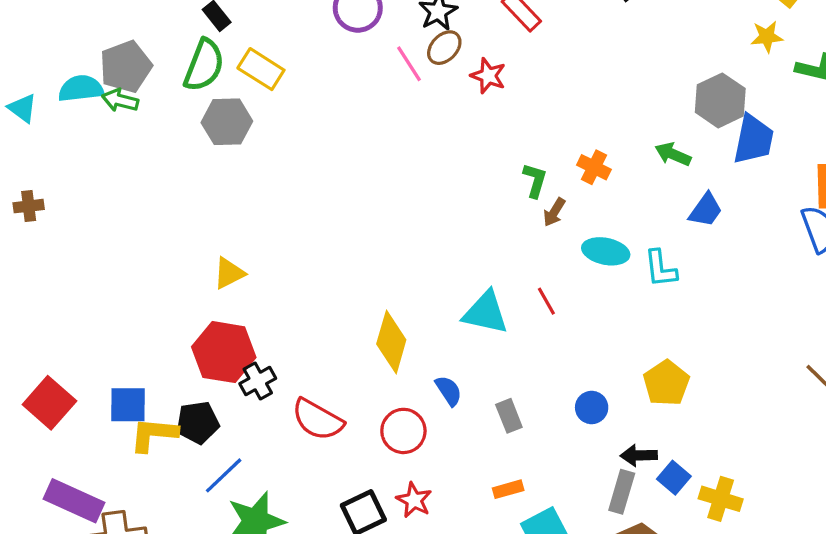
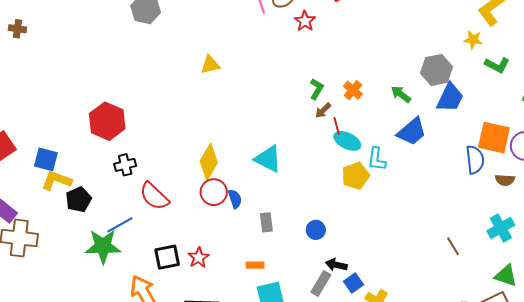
blue trapezoid: (706, 210) -> (412, 132), size x1.4
yellow triangle: (229, 273) -> (210, 65), moved
red line: (546, 301) -> (337, 126), moved
red hexagon: (224, 352) -> (107, 121), moved
yellow pentagon: (666, 383) -> (356, 176), moved
black pentagon: (198, 423) -> (79, 199), moved, turned -30
red circle: (403, 431) -> (214, 192), moved
blue line: (224, 475) -> (120, 225), moved

